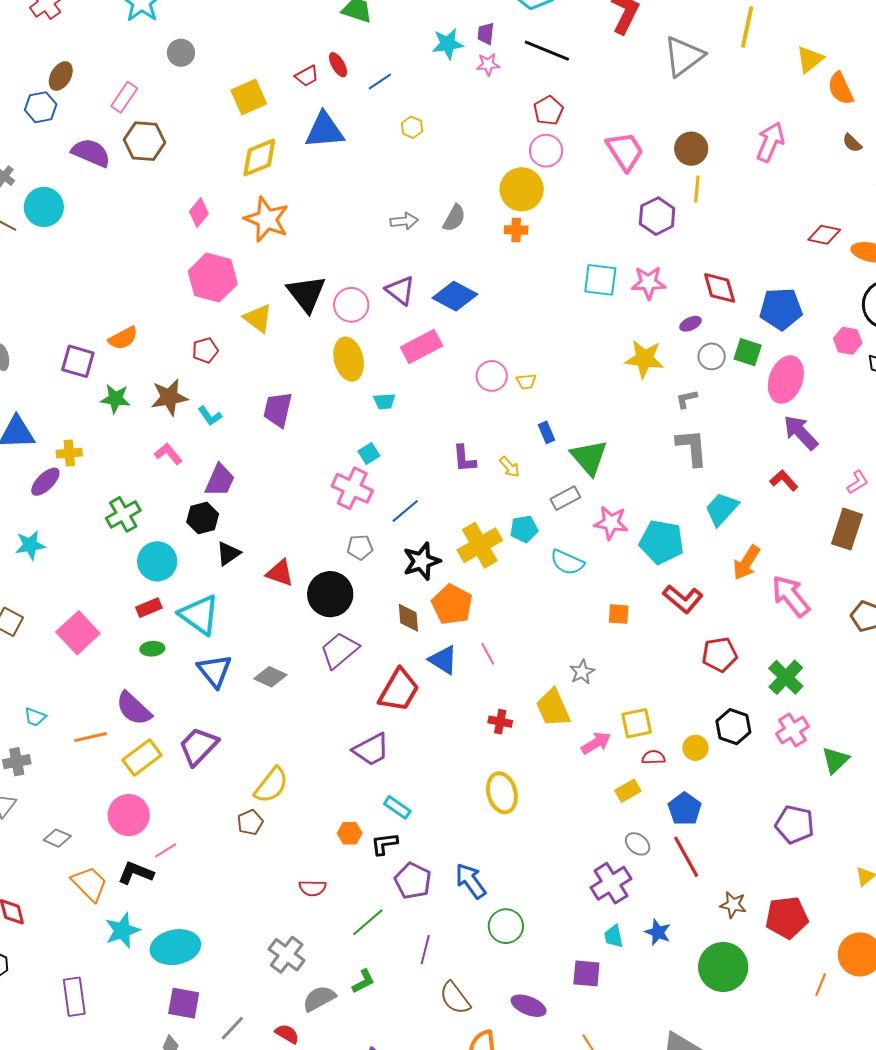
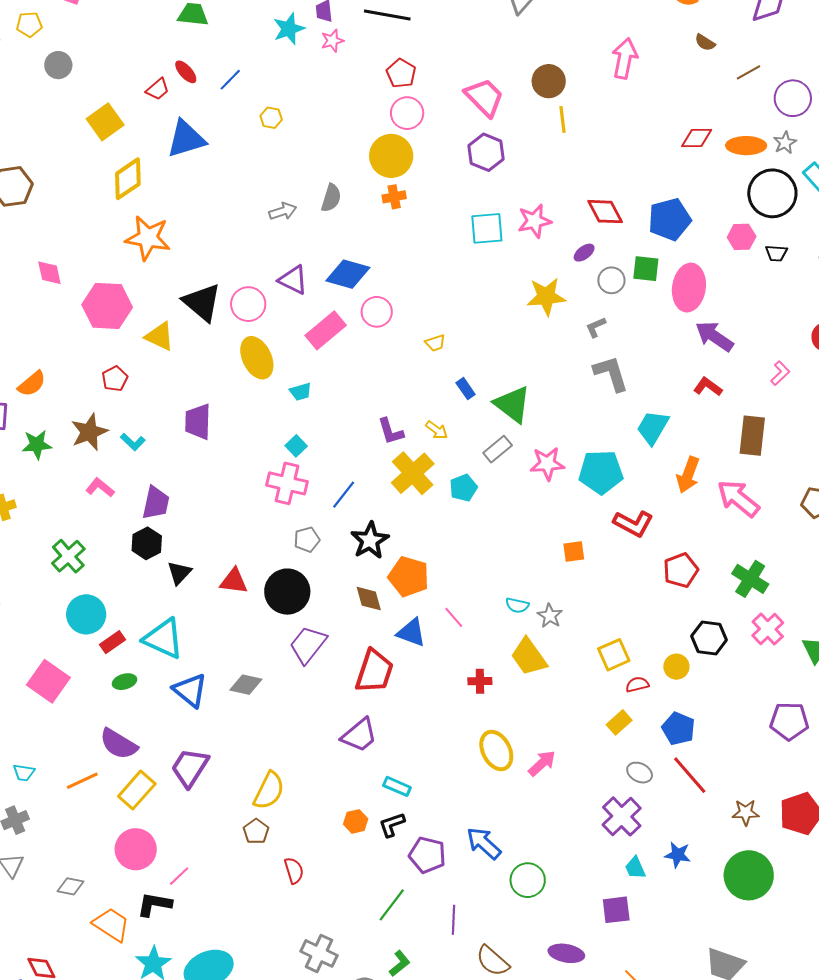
gray circle: (181, 53) -> (58, 65), moved
pink diamond: (199, 213) -> (49, 273), moved, turned -40
purple hexagon: (657, 216) -> (486, 152), moved
pink circle: (492, 376) -> (377, 312), moved
brown rectangle: (847, 529) -> (752, 436), moved
yellow cross: (480, 545) -> (413, 473), moved
cyan circle: (157, 561) -> (86, 614), moved
cyan semicircle: (567, 562) -> (517, 605), moved, size x0.7
pink arrow: (596, 743) -> (542, 763), moved
red semicircle: (312, 888) -> (294, 871), moved, turned -96

